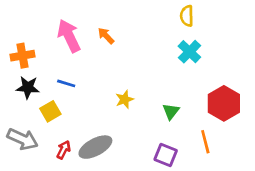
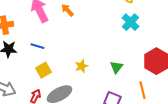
yellow star: (125, 99) -> (81, 66), moved
yellow square: (50, 111) -> (43, 70), moved

